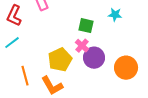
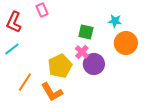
orange circle: (126, 68) -> (126, 43), moved
orange line: (25, 76) -> (25, 82), turned 48

